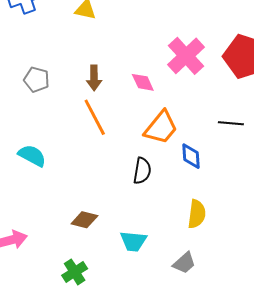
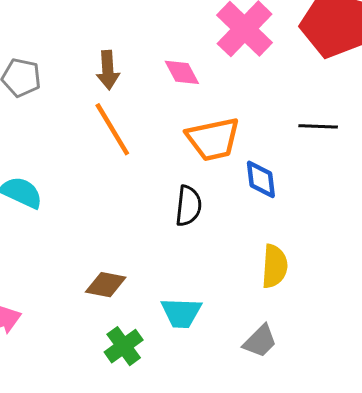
orange trapezoid: (161, 128) -> (213, 139), turned 42
green cross: (75, 272) -> (124, 346), moved

